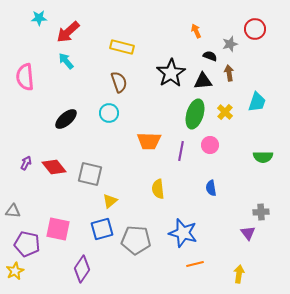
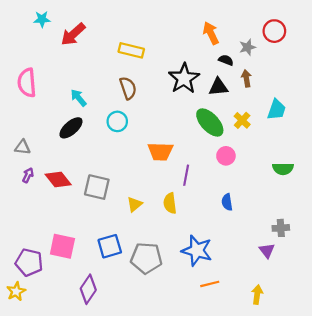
orange arrow: (196, 31) -> (211, 33), size x1.5
cyan arrow: (66, 61) -> (79, 98), moved
green ellipse: (195, 114) -> (210, 122), turned -60
purple line: (181, 151) -> (186, 175), moved
yellow triangle: (110, 201) -> (134, 204), moved
gray triangle: (13, 211) -> (23, 147), moved

